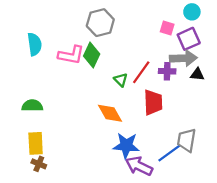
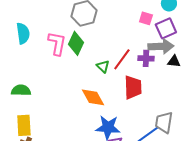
pink L-shape: (71, 55) -> (57, 43), turned -90

